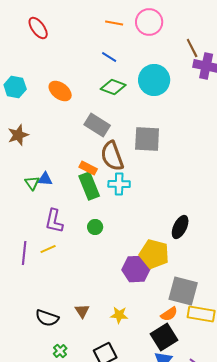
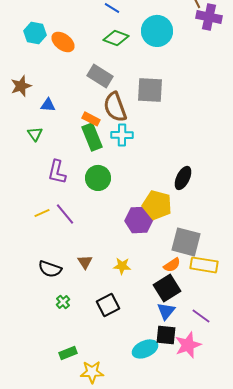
cyan hexagon: (15, 87) -> (35, 33), moved
blue triangle: (45, 179) -> (48, 105), moved
green circle: (95, 227) -> (98, 178), size x1.6
yellow line: (48, 249) -> (42, 213), moved
purple line: (24, 253) -> (65, 214), moved, turned -45

